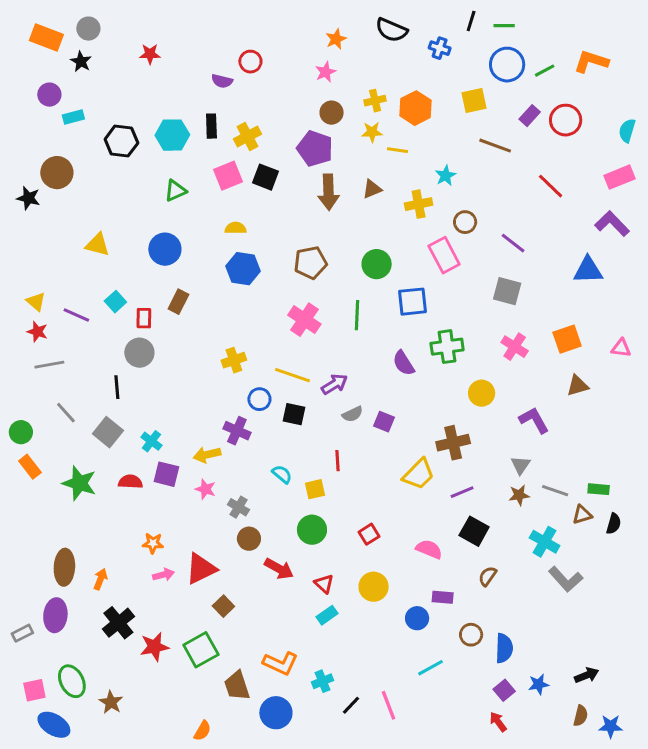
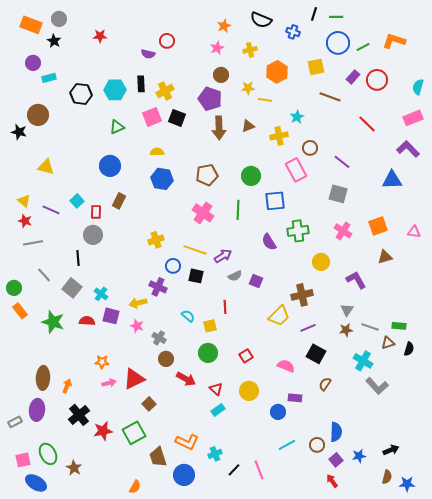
yellow cross: (375, 101) -> (250, 50), moved
yellow triangle: (97, 245) -> (46, 167), moved
brown circle: (471, 635) -> (317, 445), moved

